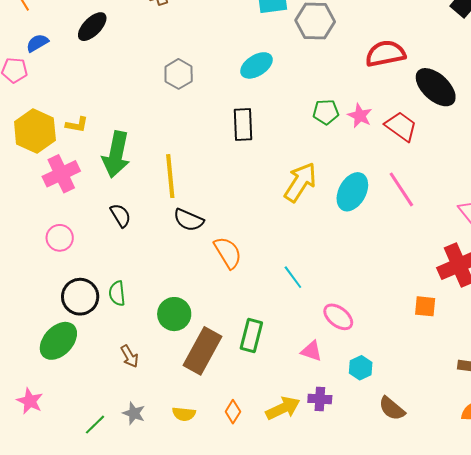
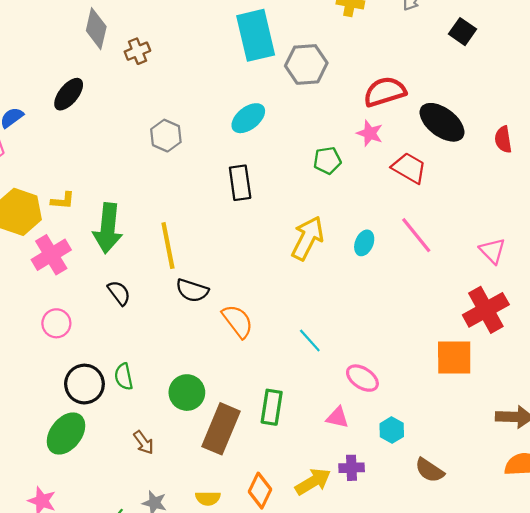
pink star: (360, 116) -> (370, 133), moved
cyan ellipse: (352, 192) -> (364, 243), size x0.6
orange square: (425, 306) -> (454, 357), size x1.6
orange diamond: (233, 412) -> (260, 491), size x1.4

